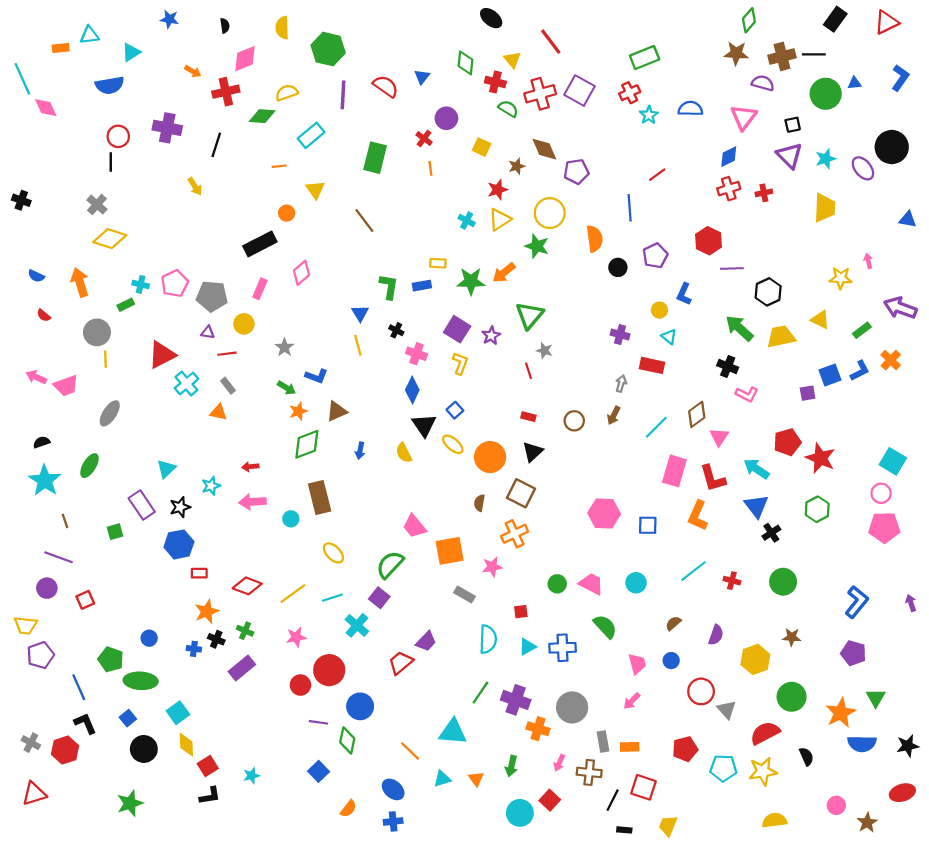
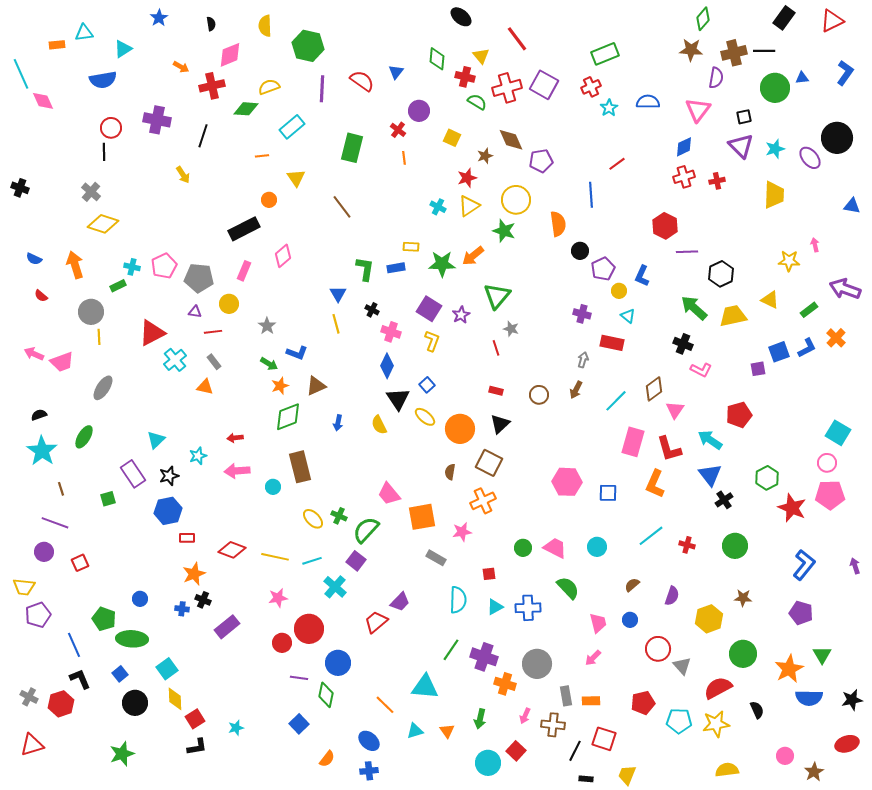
blue star: (169, 19) -> (159, 18), turned 30
purple semicircle: (763, 83) -> (716, 78), turned 85
purple pentagon: (655, 256) -> (603, 269), moved
red star: (820, 458) -> (792, 508), moved
yellow line: (293, 593) -> (275, 557), turned 48
green cross: (245, 631) -> (339, 516), moved

